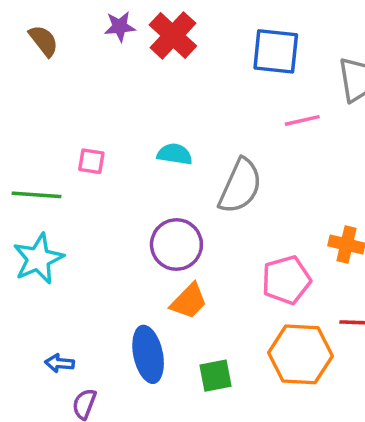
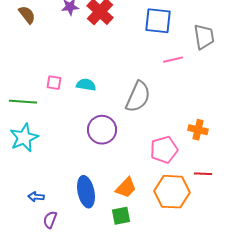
cyan semicircle: (175, 154) -> (86, 85), moved
orange trapezoid: (189, 301) -> (126, 188), moved
green square: (215, 376) -> (121, 216), moved

